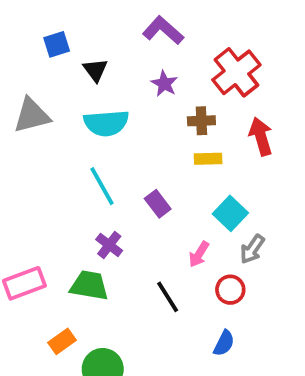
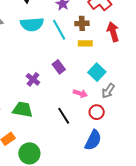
cyan line: (102, 186) -> (59, 30), moved
purple cross: (109, 245) -> (33, 79), moved
pink arrow: (199, 254) -> (80, 93), turned -104
blue semicircle: (224, 343) -> (93, 140), size x1.5

